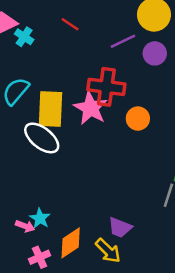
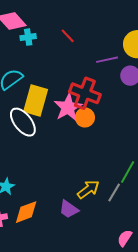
cyan cross: (24, 37) -> (28, 37), turned 35
orange circle: (138, 119) -> (85, 117), moved
yellow arrow: (108, 251) -> (88, 189), moved, turned -95

